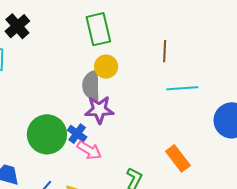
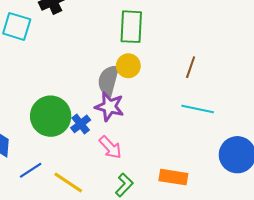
pink arrow: (89, 150) -> (110, 147), moved
orange rectangle: (178, 158) -> (173, 177), turned -60

